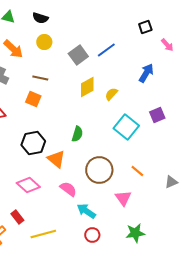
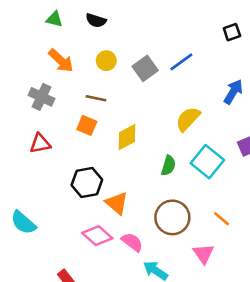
yellow circle: (44, 42) -> (106, 61), moved
yellow diamond: (87, 87) -> (127, 137), moved
yellow semicircle: (111, 94) -> (188, 119), size x1.5
green semicircle: (77, 134) -> (168, 166), moved
pink diamond: (28, 185) -> (97, 236), moved

